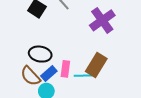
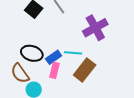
blue rectangle: (49, 73) -> (54, 57), moved
cyan line: (83, 76) -> (73, 53), moved

